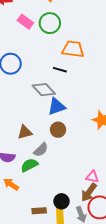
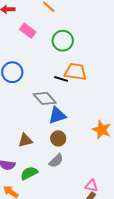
green circle: (50, 23) -> (63, 41), moved
orange trapezoid: (73, 49) -> (75, 72), moved
gray semicircle: (41, 150) -> (56, 161), moved

